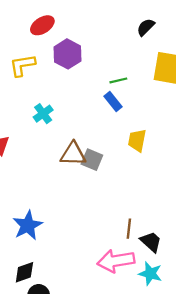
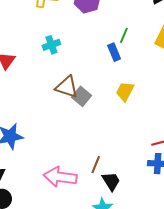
green line: (118, 80) -> (124, 35), turned -70
pink arrow: (116, 261) -> (60, 177), moved

